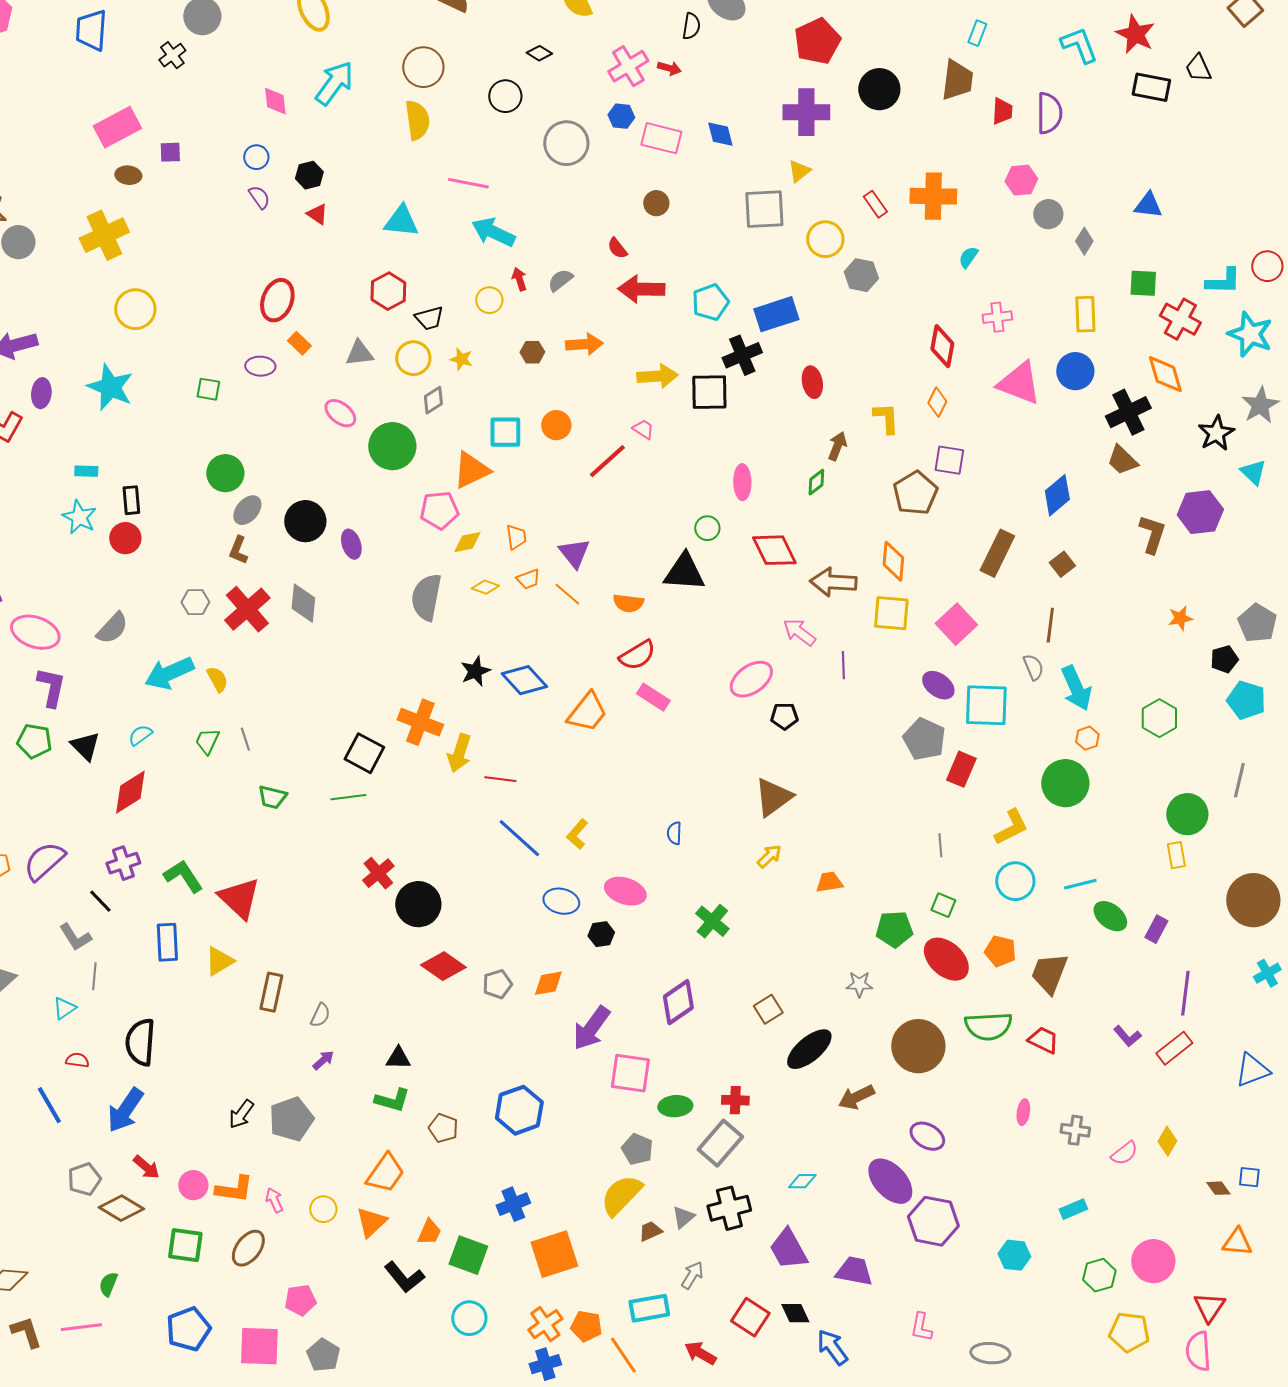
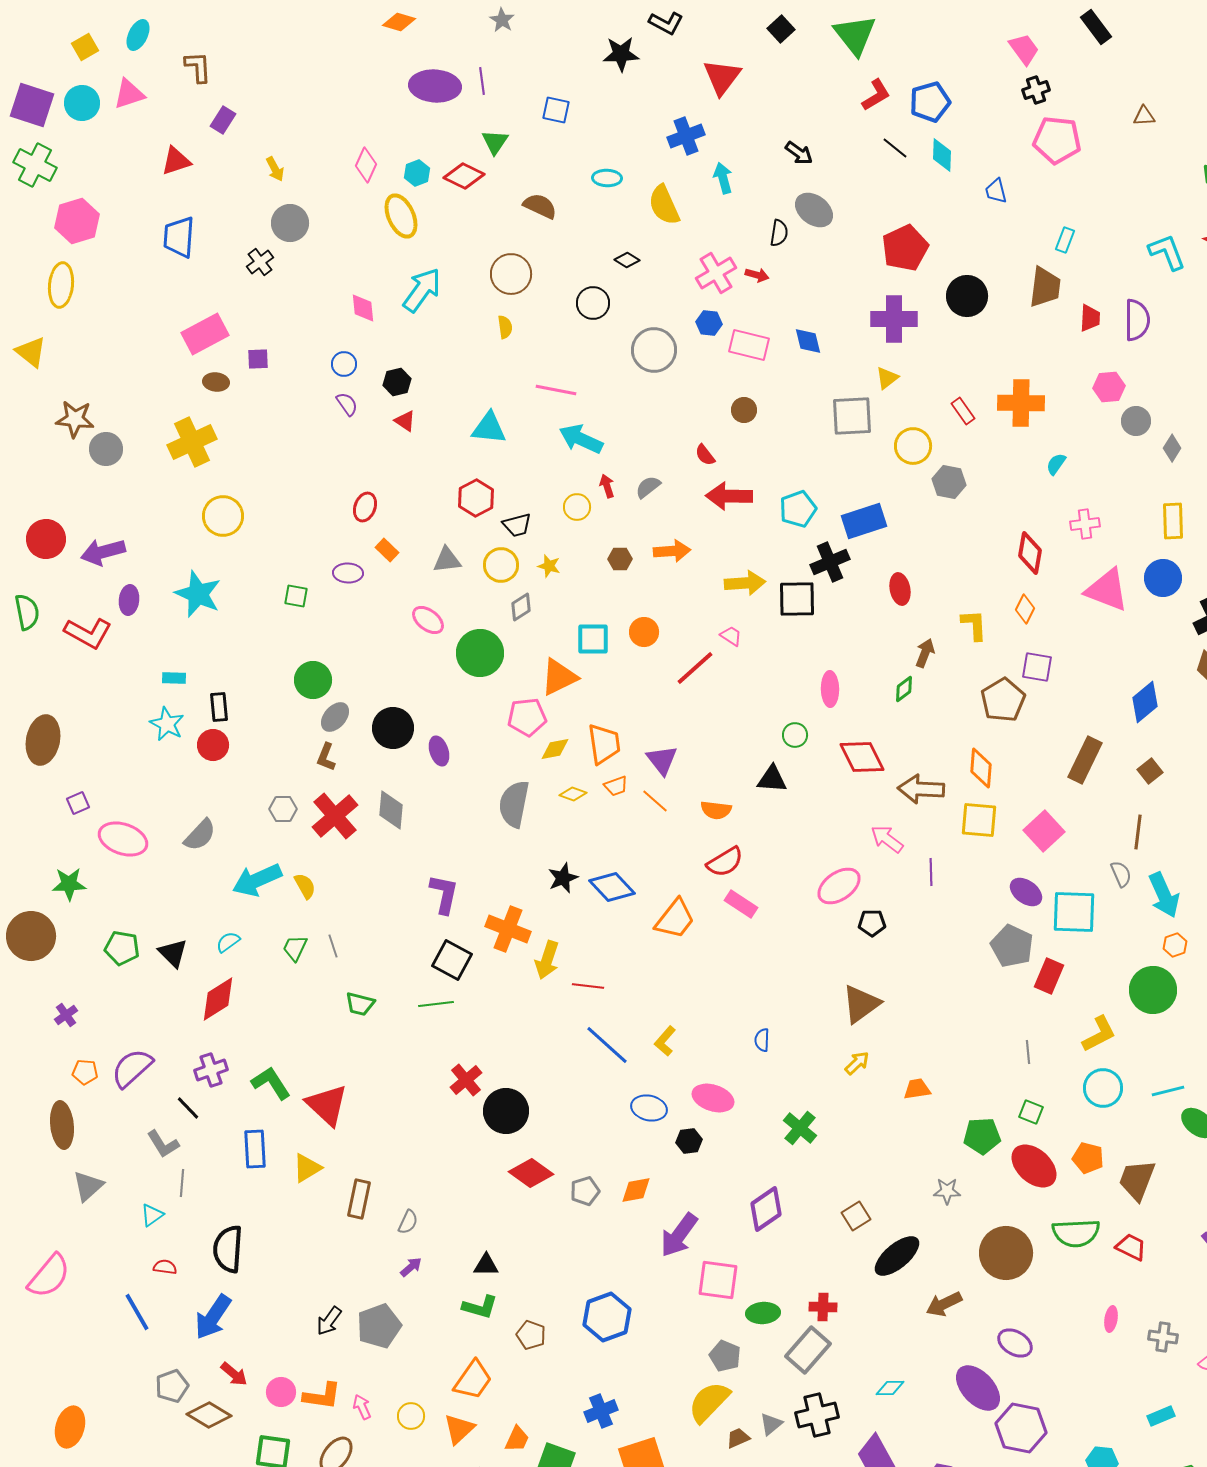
yellow semicircle: (417, 120) -> (505, 327), size x0.6
red ellipse: (277, 300) -> (365, 507), size x0.7
orange trapezoid: (516, 537) -> (604, 744), size x1.6
black triangle: (684, 572) -> (772, 779), size x0.7
purple L-shape: (51, 687) -> (444, 894), moved

